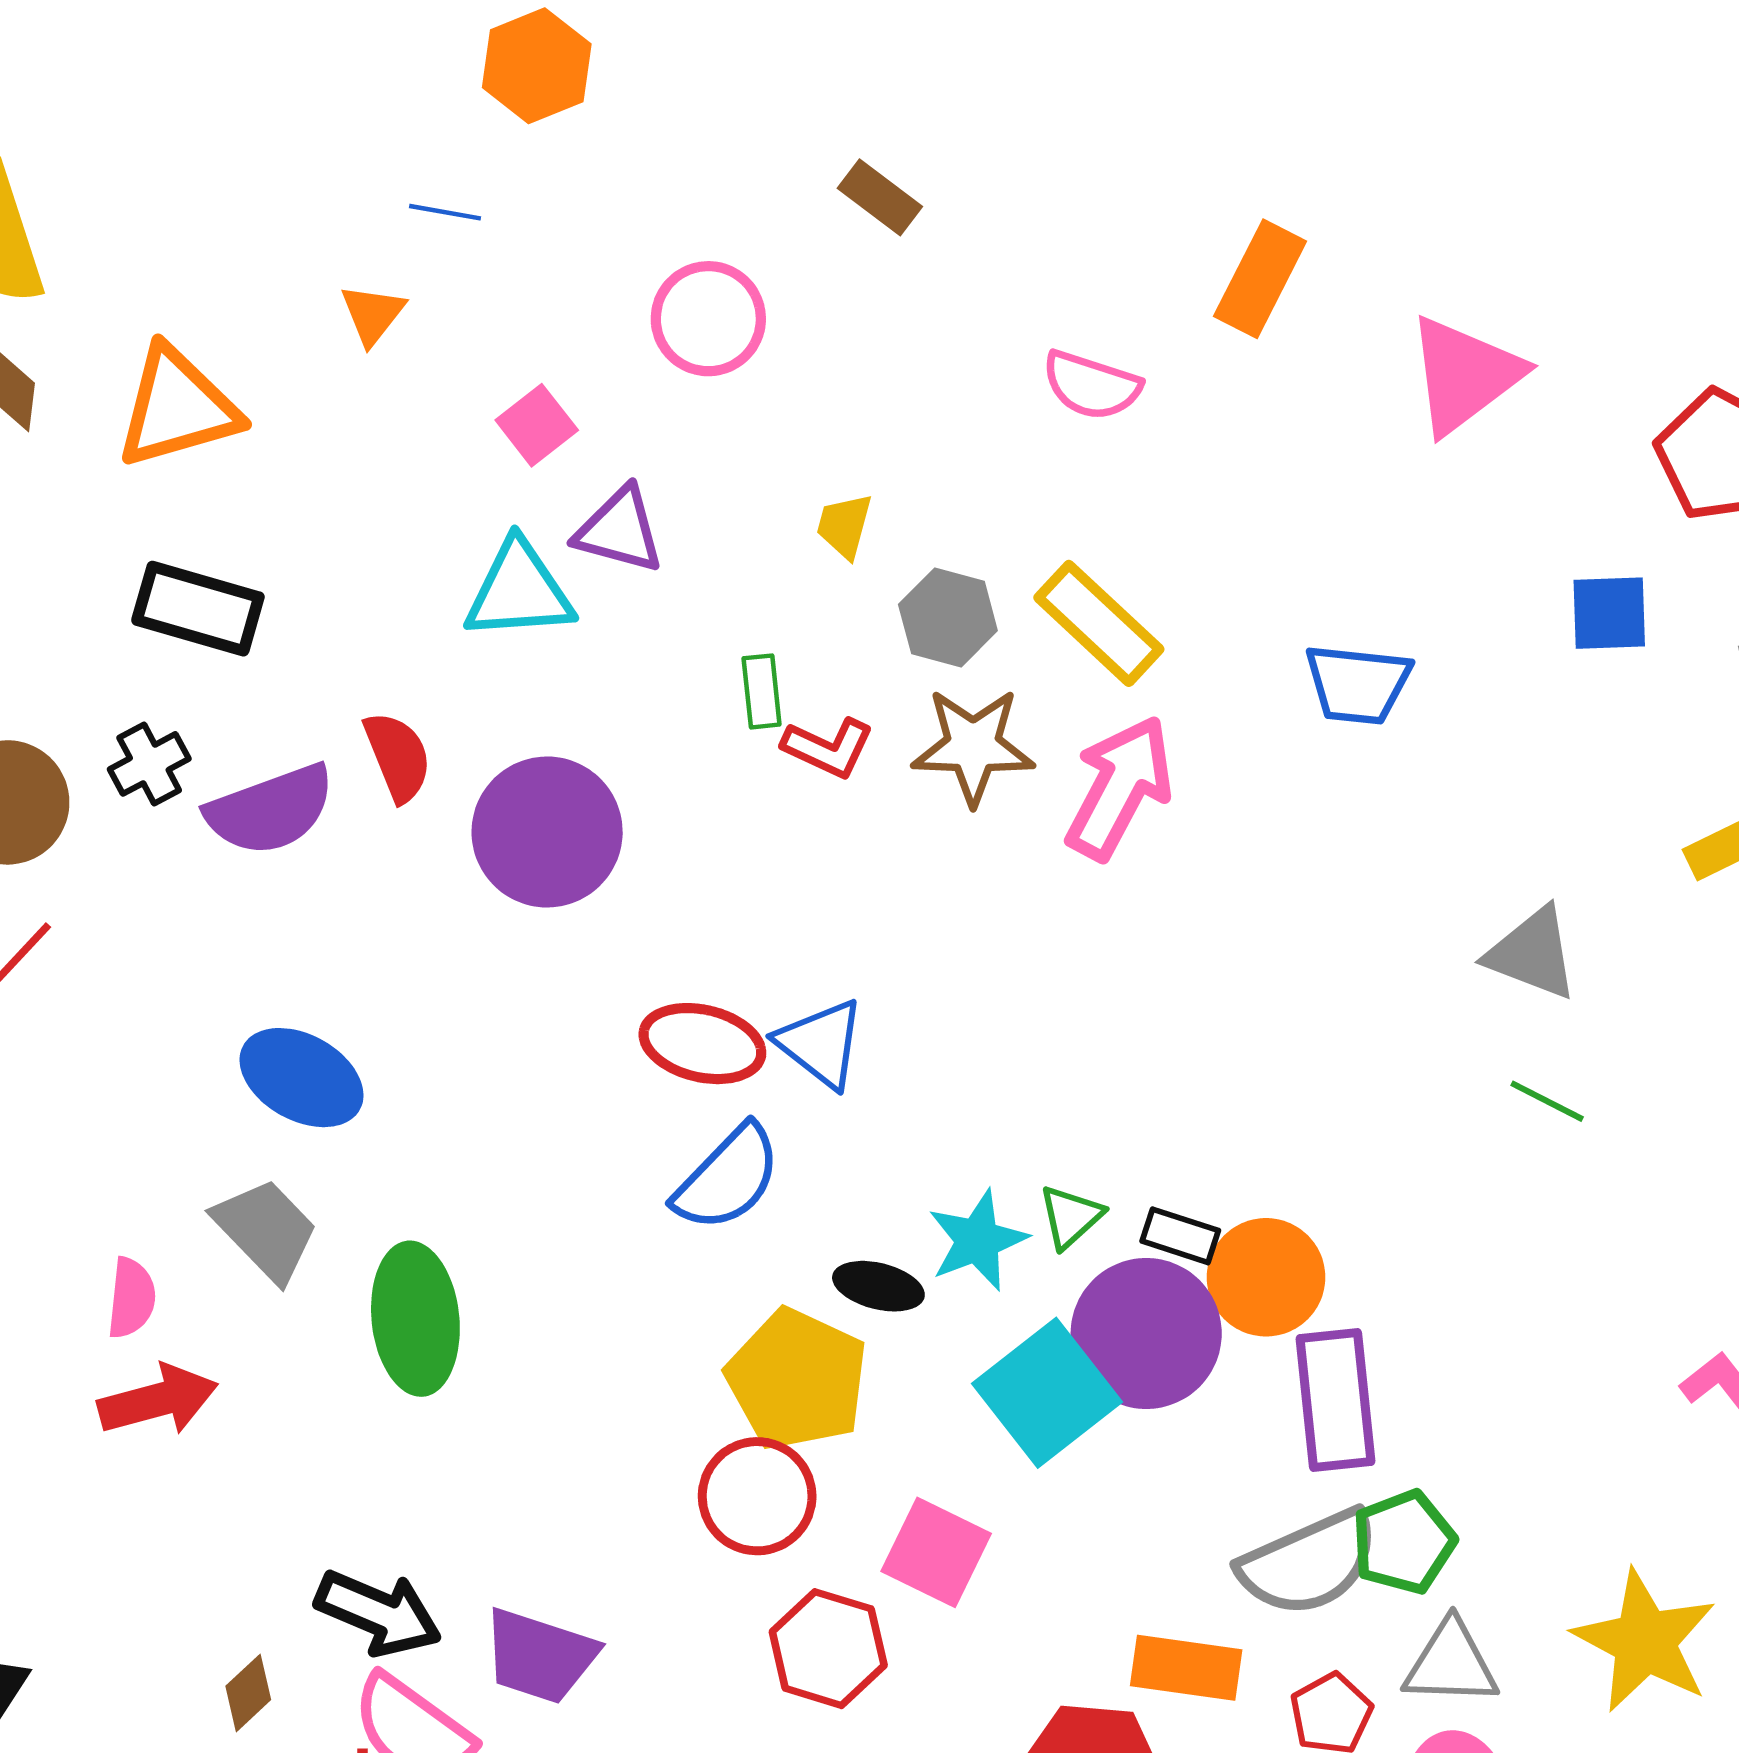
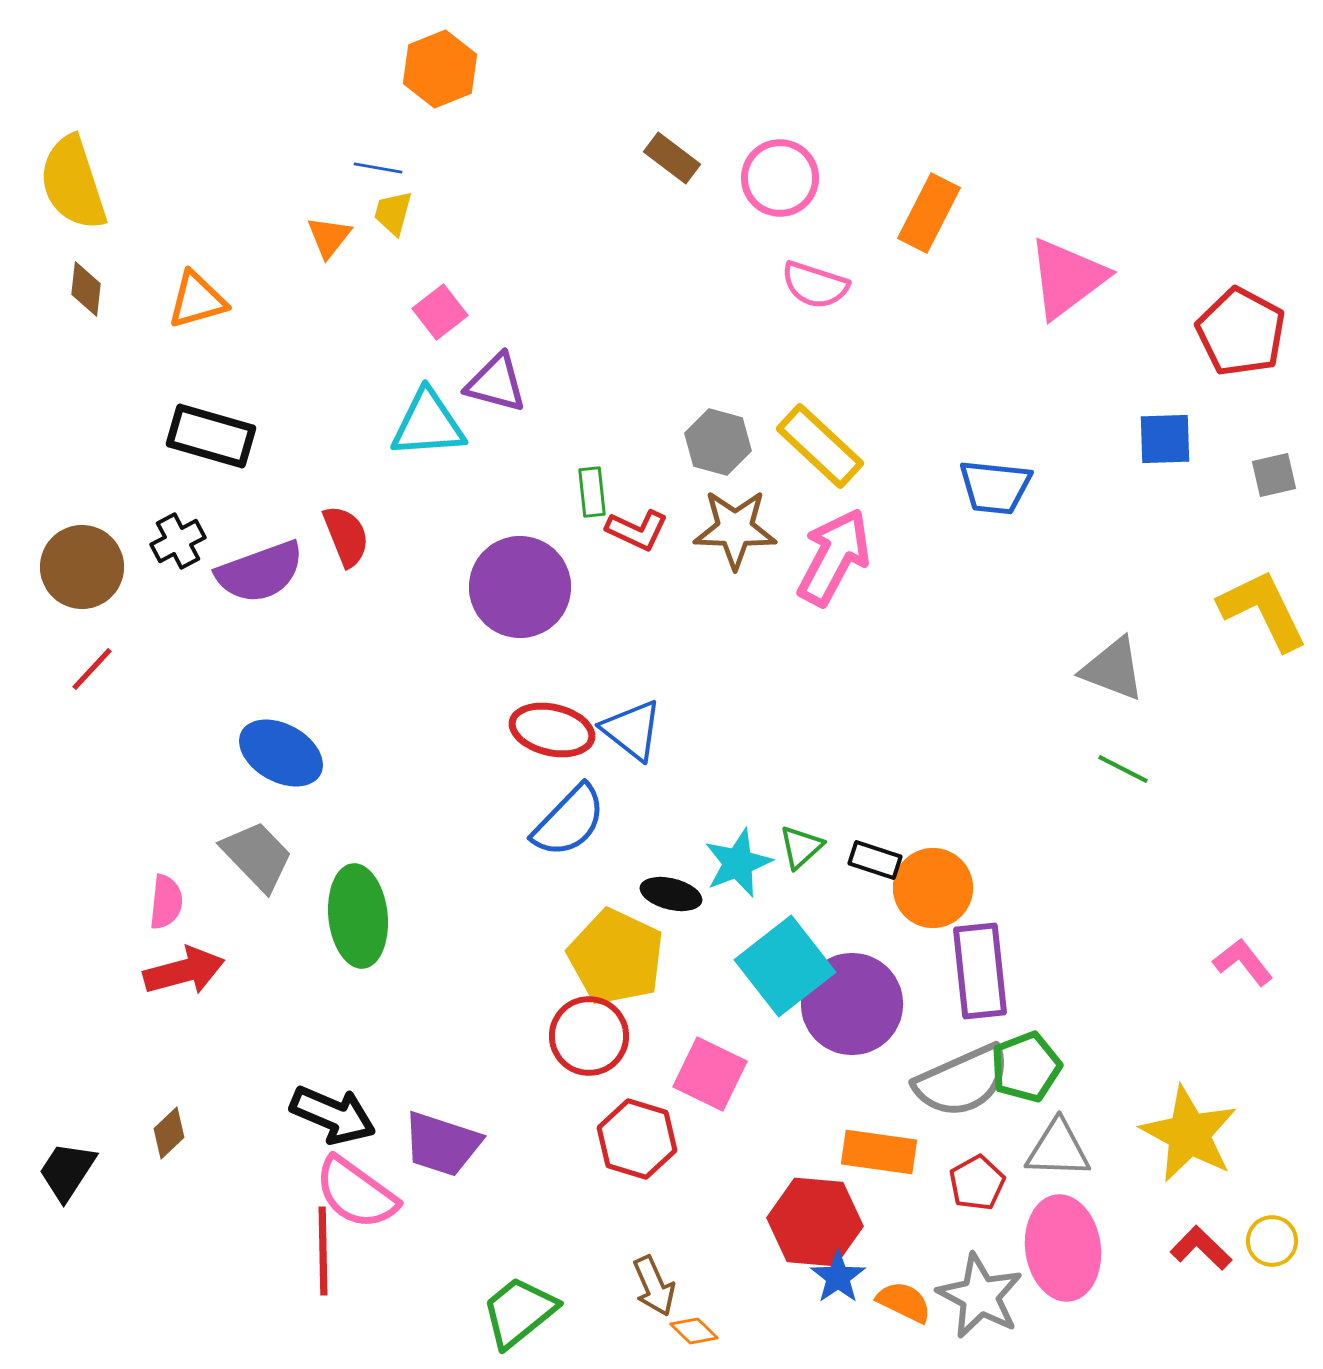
pink circle: (708, 319) -> (780, 178), moved
orange triangle: (177, 407) -> (197, 300), size x0.7
yellow trapezoid: (844, 526) -> (393, 213), moved
purple circle: (547, 832) -> (520, 587), moved
purple circle: (1146, 1333) -> (852, 1004), moved
brown diamond: (248, 1693) -> (169, 1133), moved

